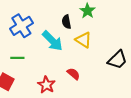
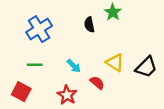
yellow triangle: (83, 40) -> (115, 63), moved
cyan arrow: (52, 41) -> (74, 66), moved, size x0.6

